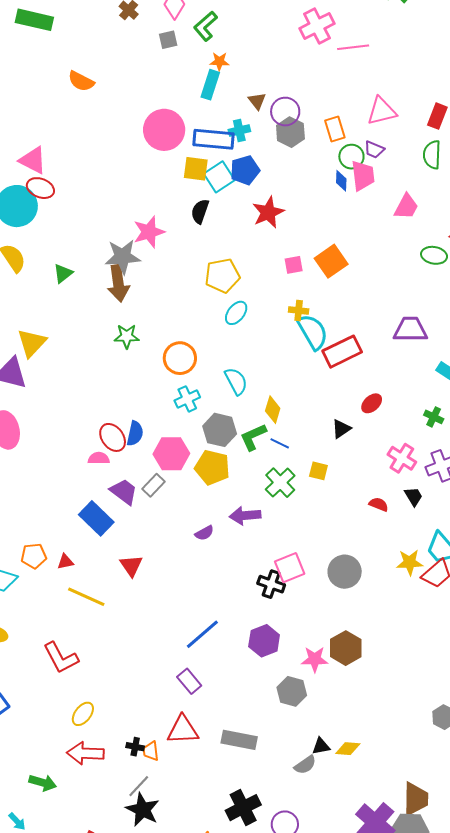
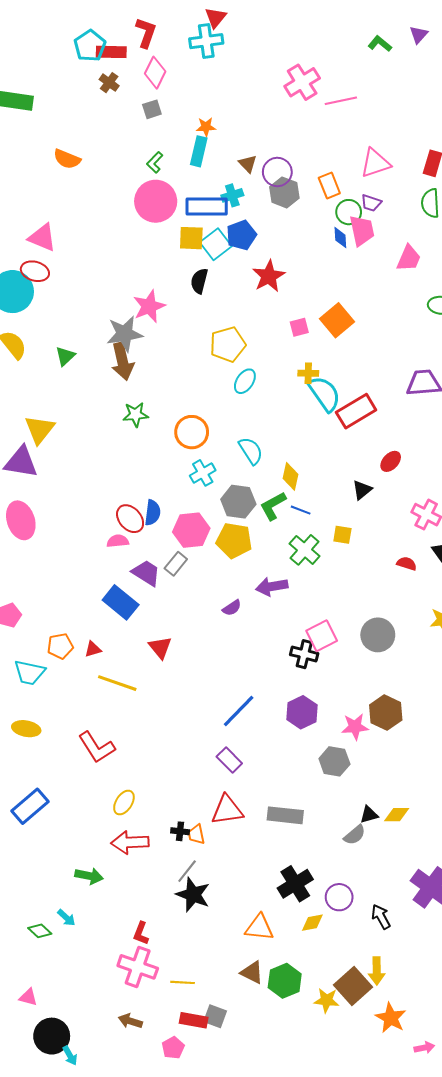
green L-shape: (205, 26) -> (155, 162), moved, size x0.7
pink triangle: (33, 160) -> (42, 238), moved

